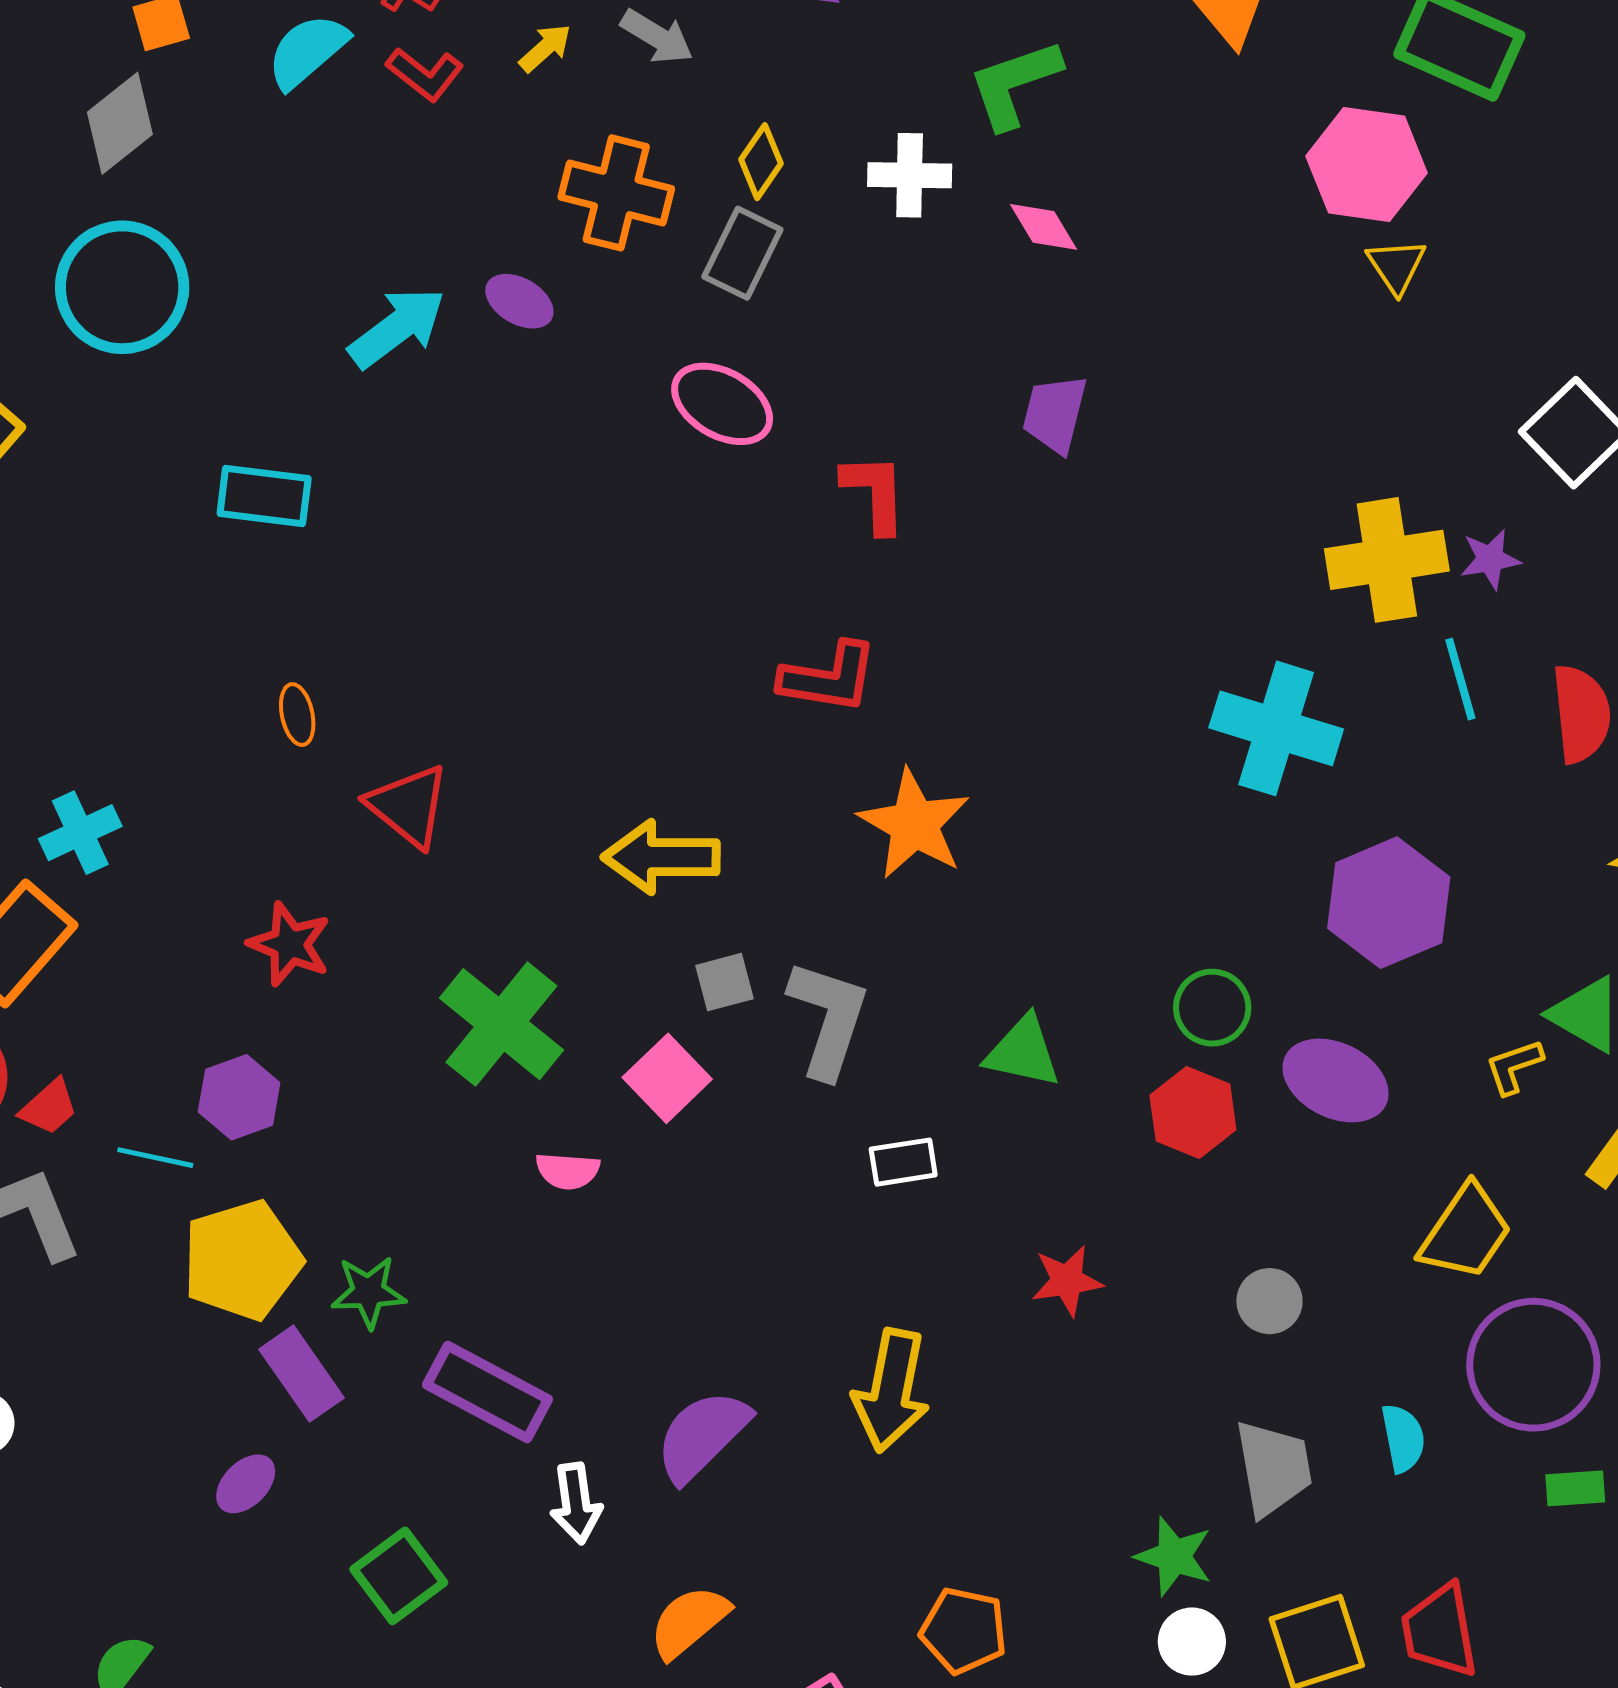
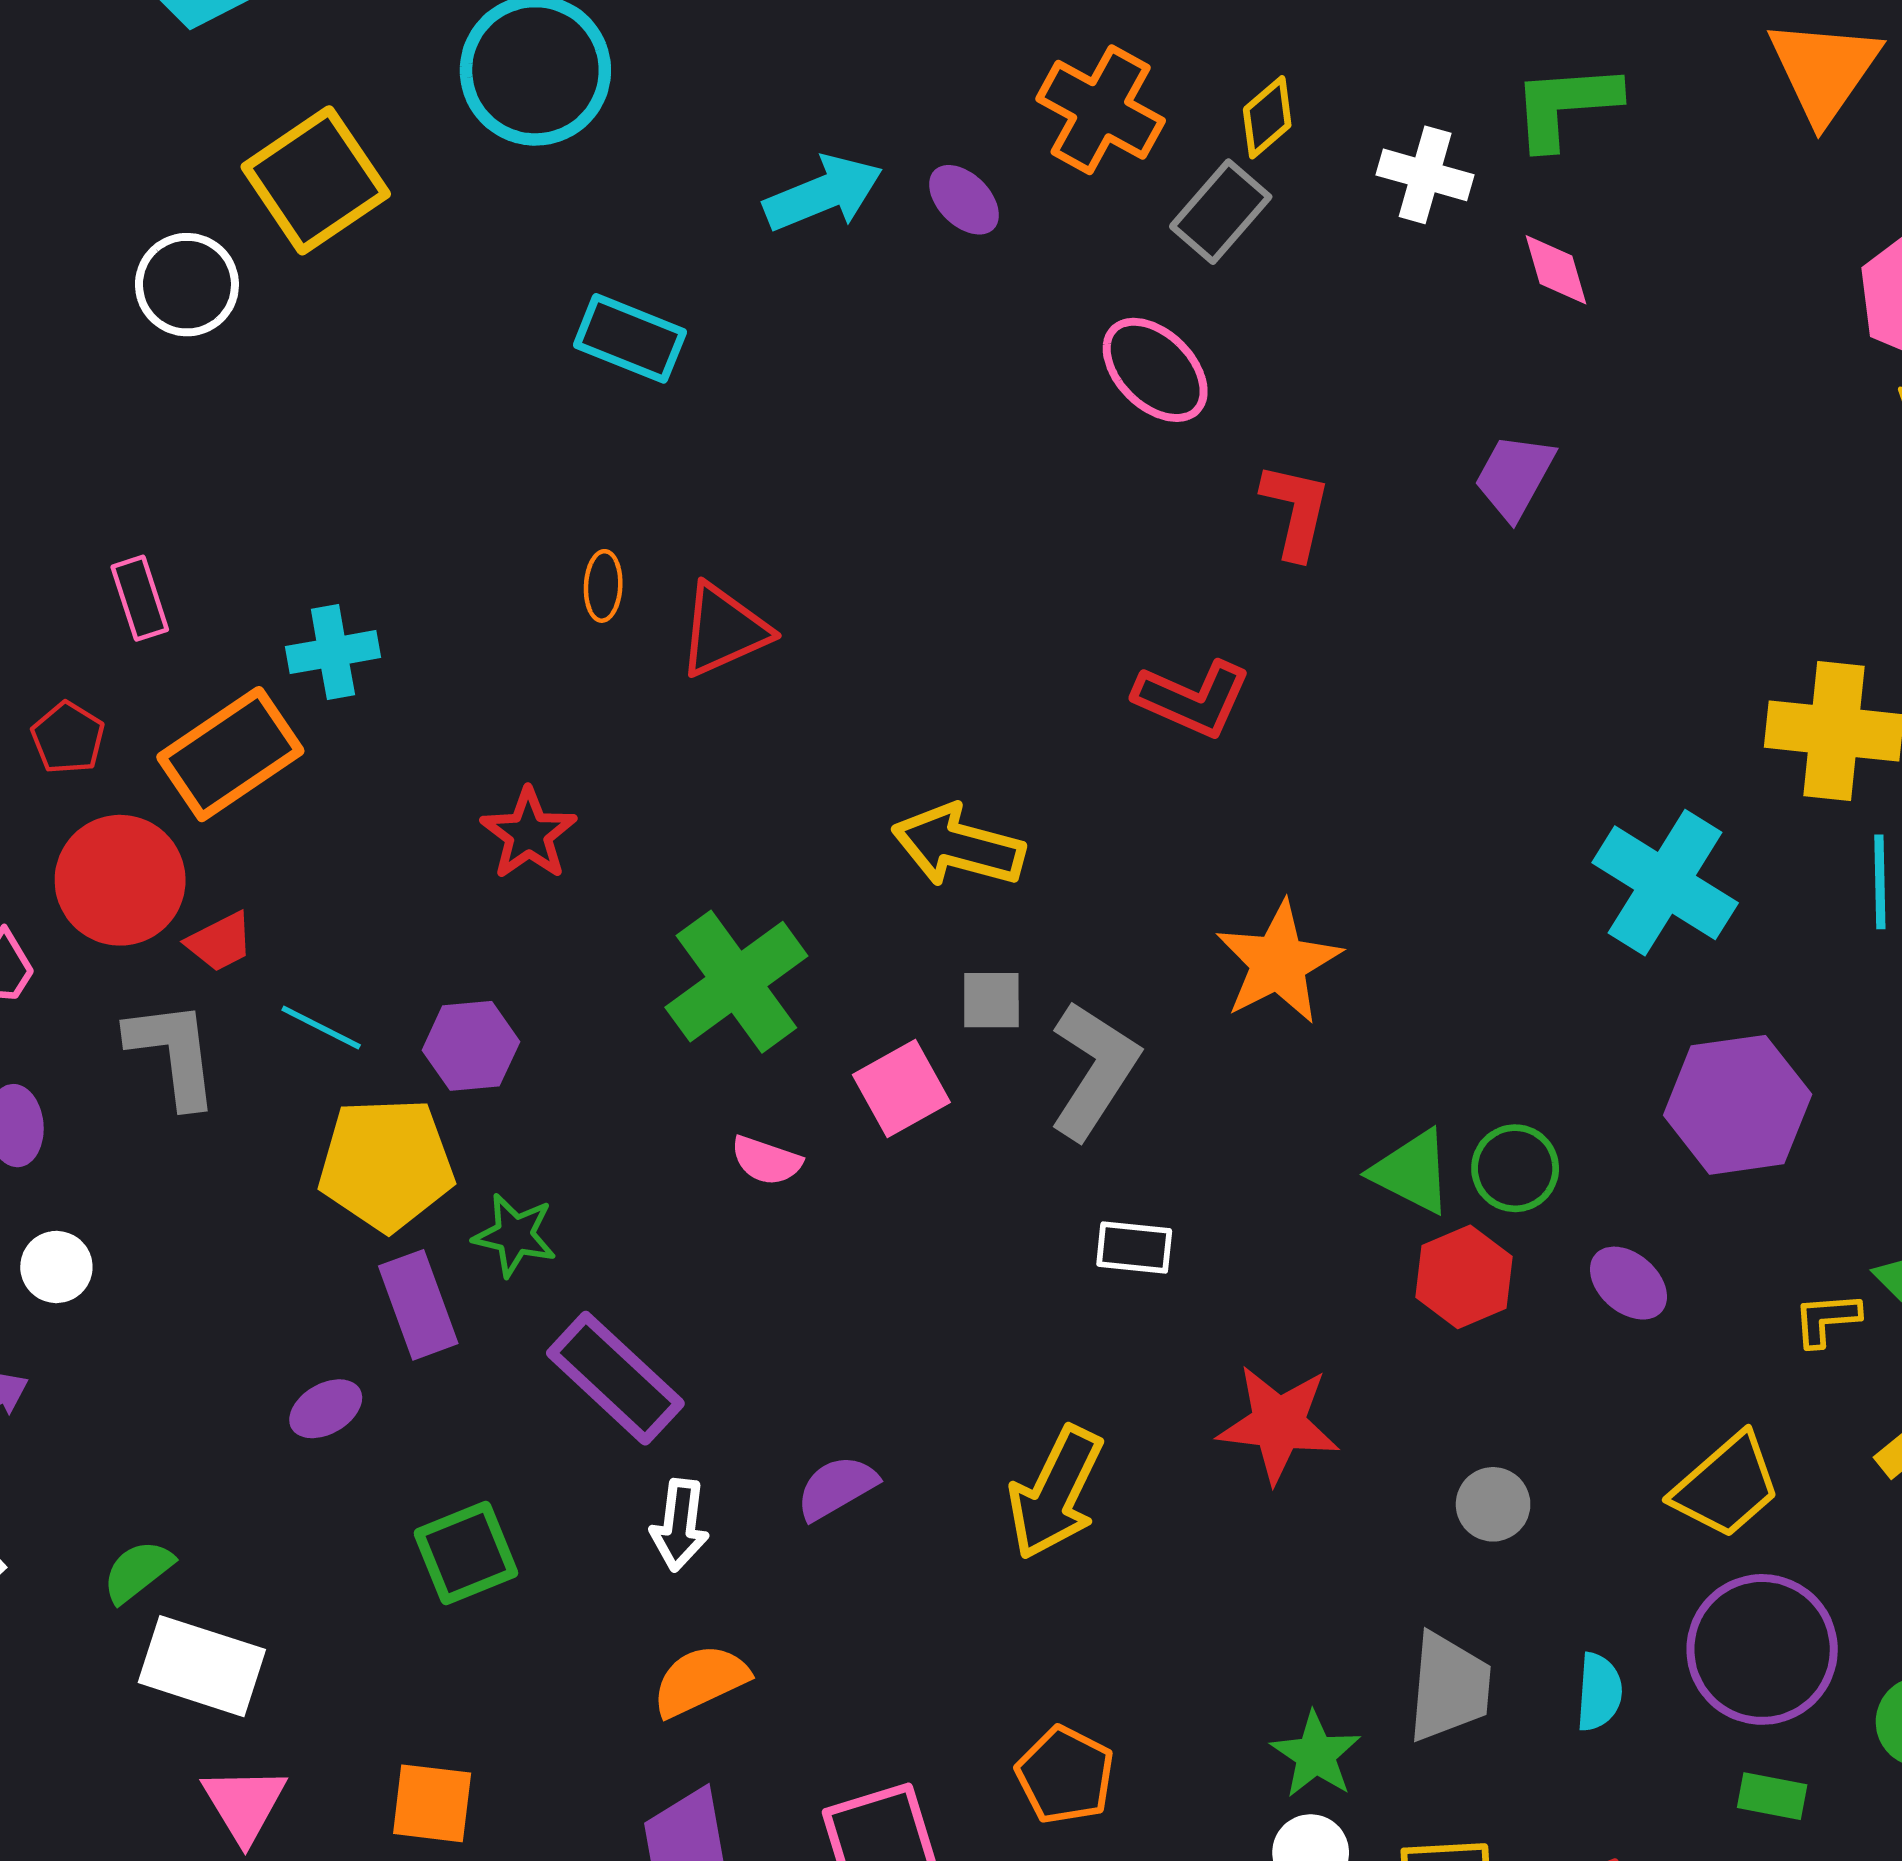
red triangle: (409, 806) -> (724, 630), moved, turned 42
orange star: (914, 824) -> (1278, 963), moved
green triangle: (1023, 1052) -> (1412, 1172), moved
purple ellipse: (1336, 1080) -> (1628, 1283), size x0.7
purple hexagon: (239, 1097) -> (471, 1046), moved
red star: (1067, 1281) -> (1278, 1424), size x1.5
purple semicircle: (702, 1436) -> (837, 1488), size x0.7
orange semicircle: (689, 1622) -> (700, 1681), moved

